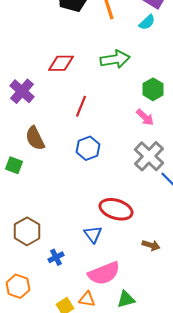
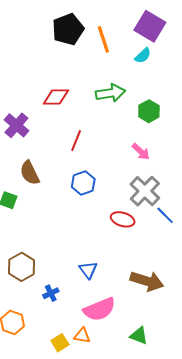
green hexagon: (153, 89) -> (149, 111), moved
red ellipse: (116, 209) -> (123, 219), moved, size x0.7
brown arrow: (151, 245) -> (147, 281), size x1.8
green triangle: (126, 299) -> (139, 336), moved, turned 36

